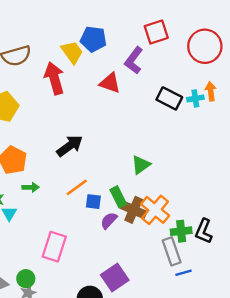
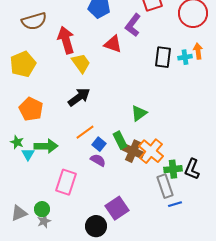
yellow trapezoid: (72, 52) -> (81, 63), moved
black rectangle: (169, 98) -> (163, 57), turned 70
green arrow: (31, 187) -> (46, 146), moved, size x1.6
blue square: (93, 202) -> (99, 144), turned 32
purple semicircle: (109, 221) -> (98, 160), moved, turned 77

